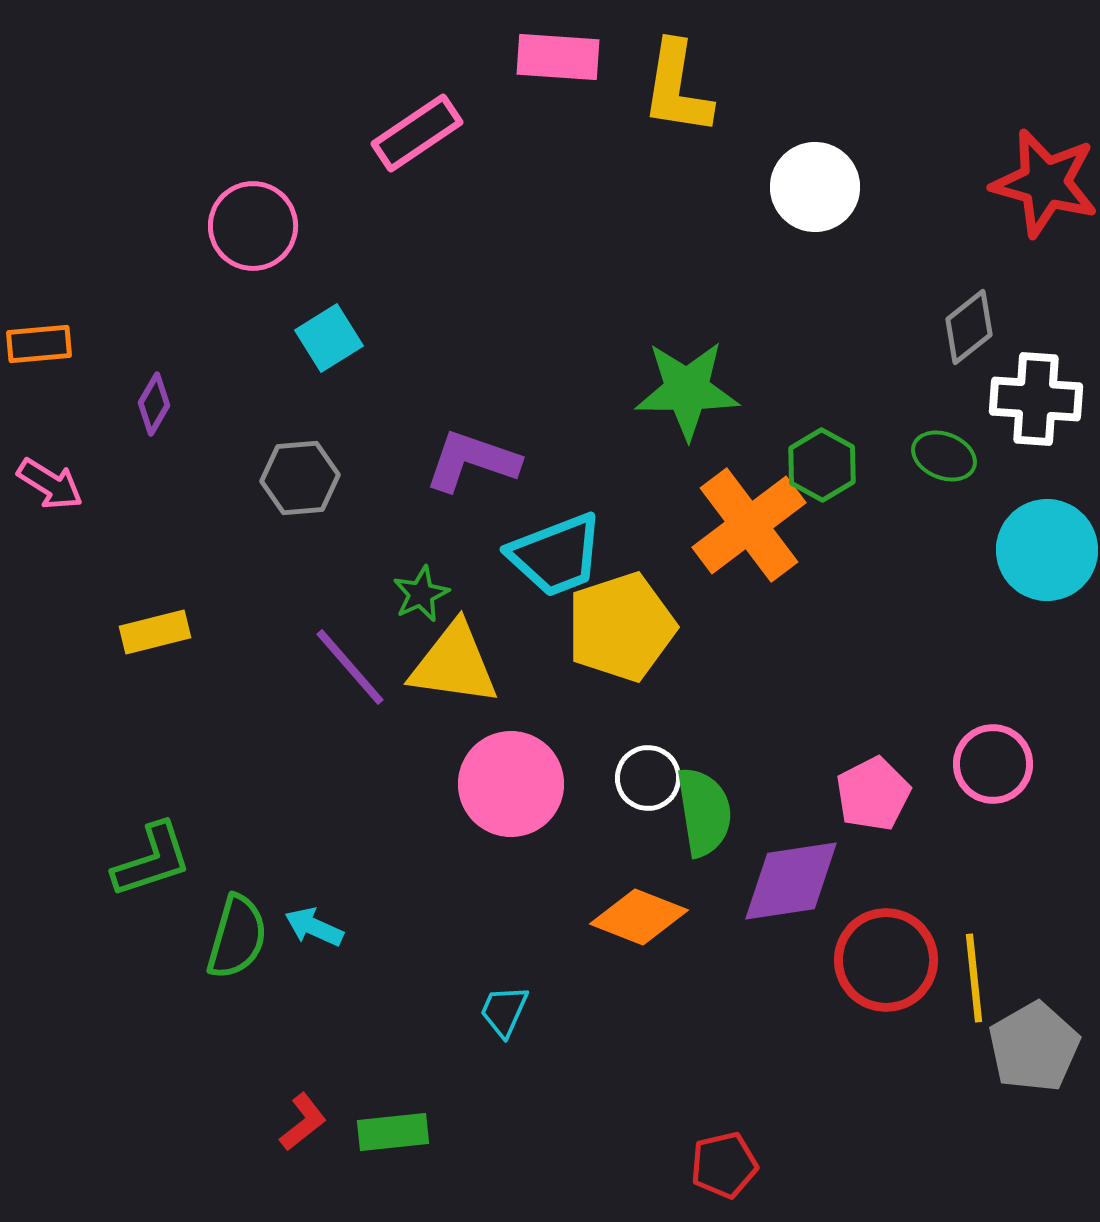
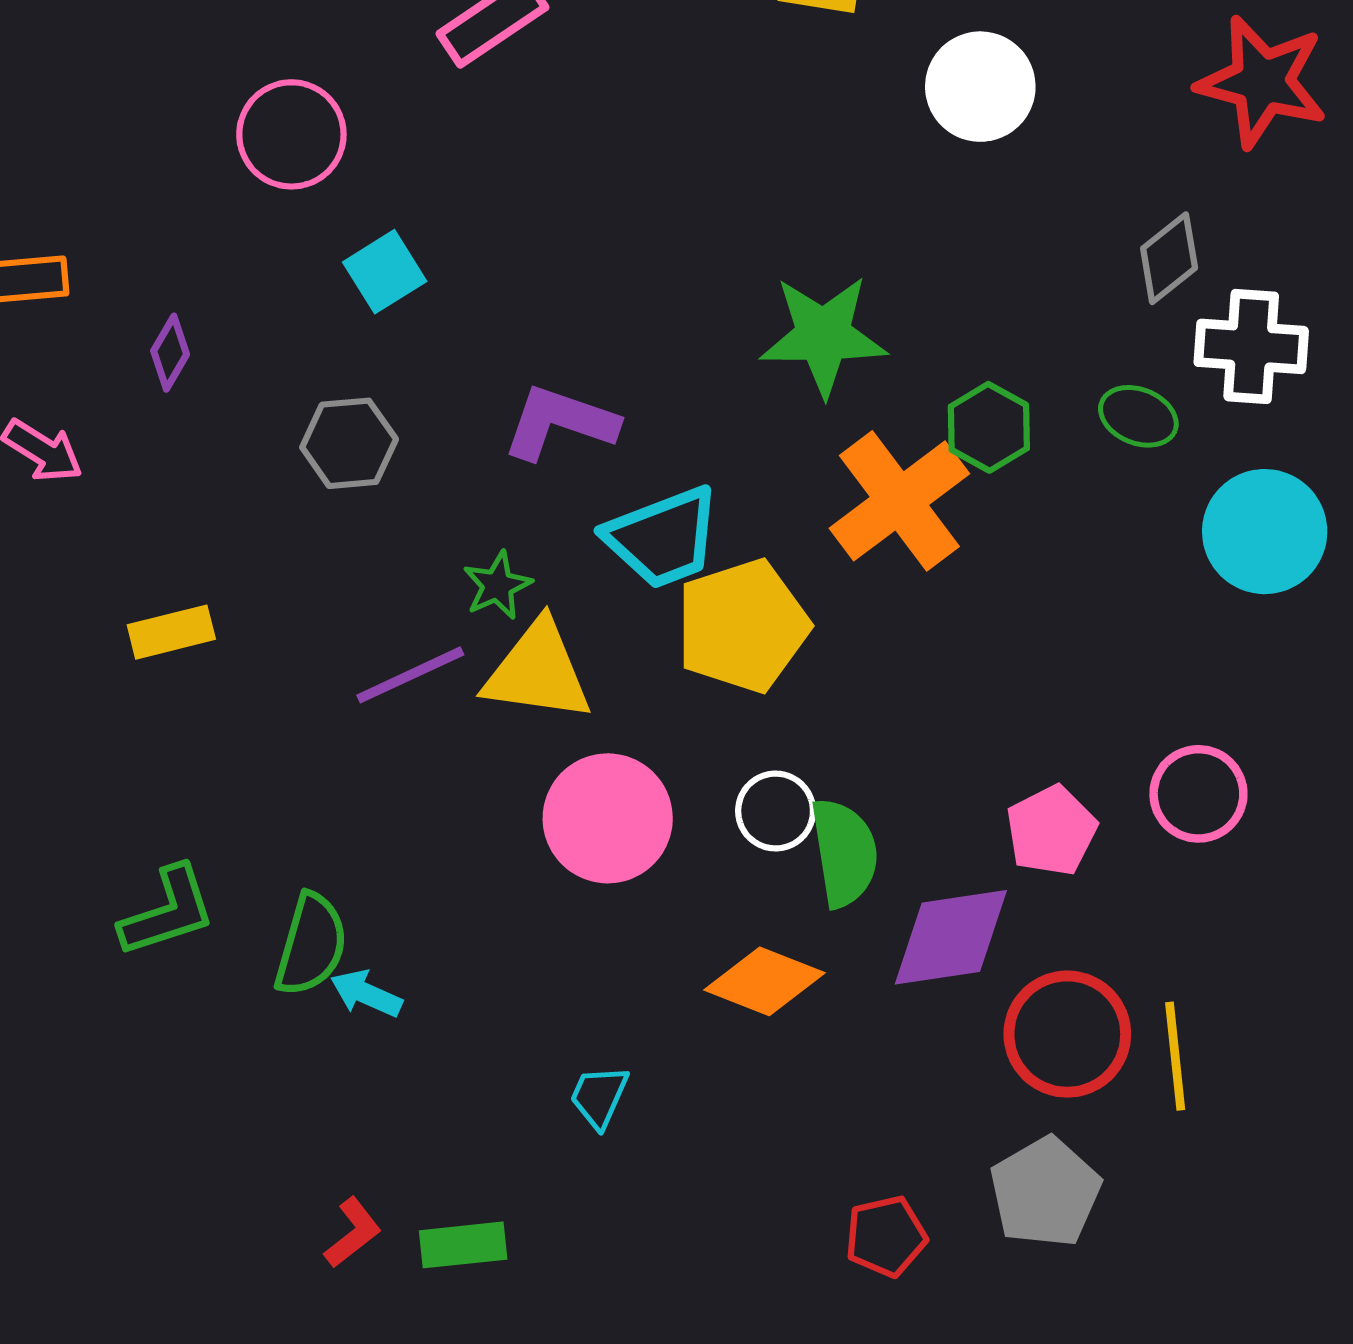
purple line: (350, 667) -> (410, 675), turned -74
green semicircle: (237, 937) -> (311, 945), moved
gray pentagon: (1034, 1047) -> (1045, 1192), moved
red pentagon: (724, 1165) -> (886, 1236), moved

